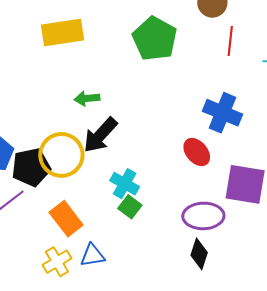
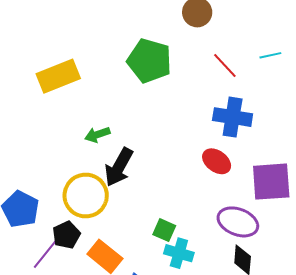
red line: (230, 41) -> (225, 65), moved, turned -36
black pentagon: (31, 167) -> (66, 235), moved, size x0.7
cyan cross: (125, 184) -> (179, 253), moved
purple ellipse: (203, 216) -> (238, 222), turned 36

